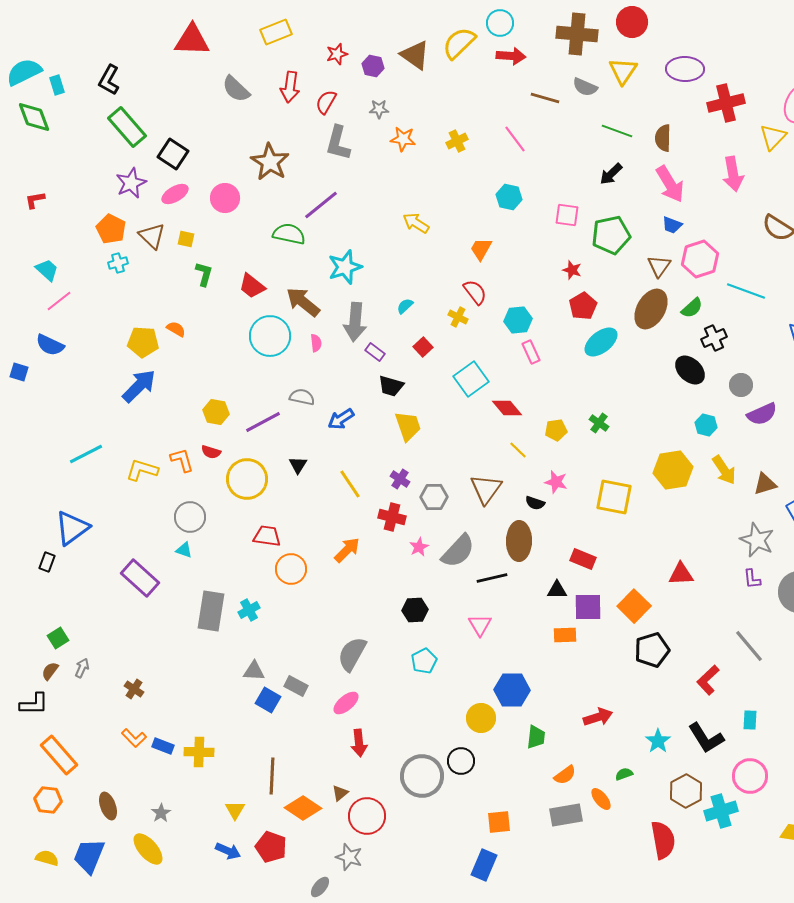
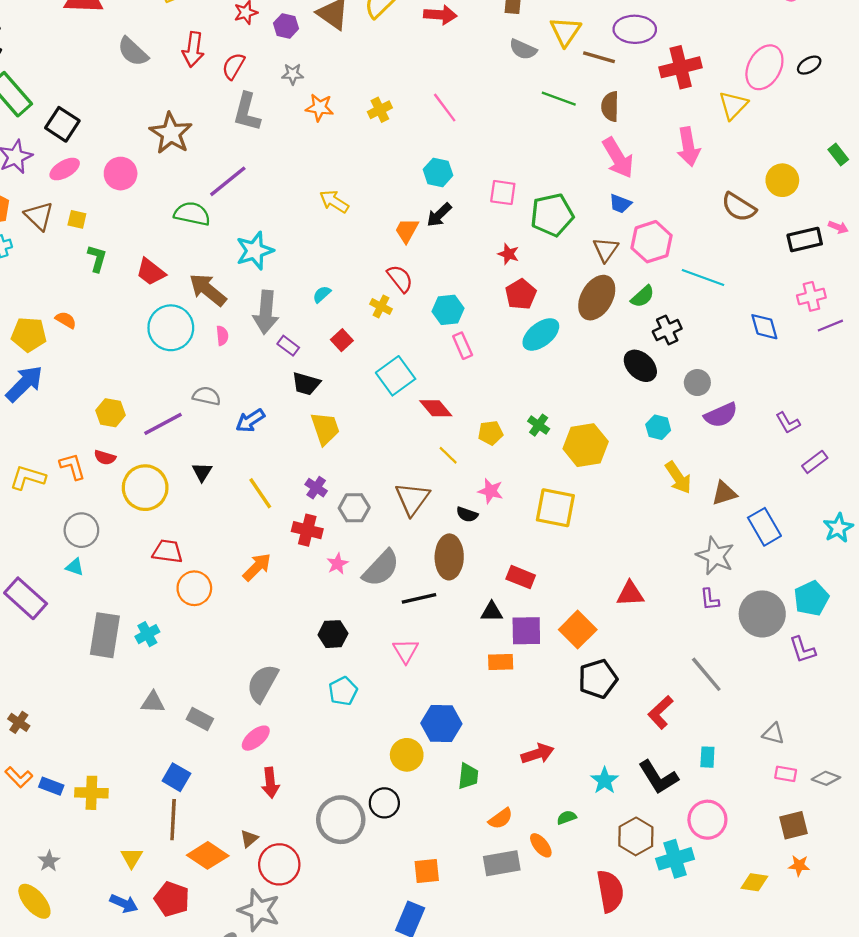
brown line: (545, 98) -> (599, 57), moved
black arrow: (611, 174) -> (439, 215), moved
yellow hexagon: (673, 470) -> (586, 445), moved
blue square: (268, 700) -> (176, 777), moved
gray star: (349, 857) -> (259, 910), size x1.4

